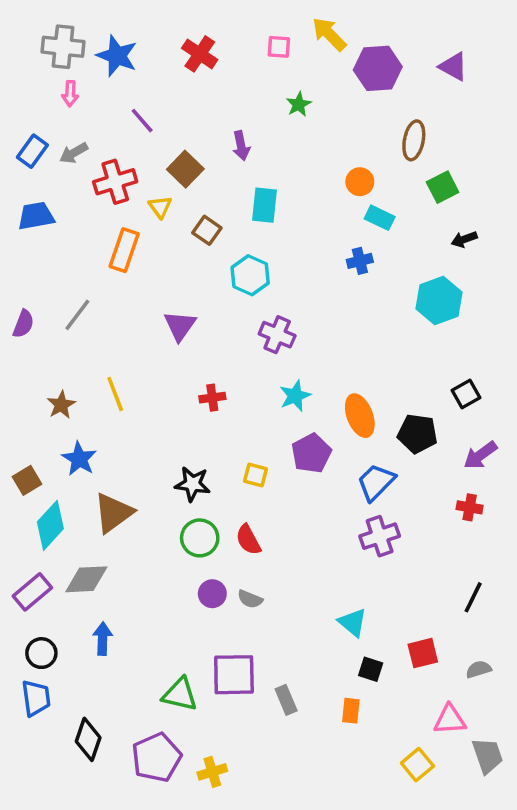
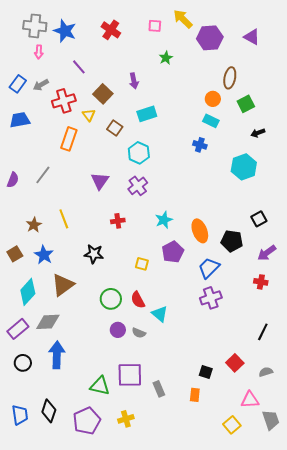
orange circle: (360, 182) -> (213, 99), moved
cyan rectangle: (264, 205) -> (147, 114), turned 66
blue cross: (360, 261) -> (200, 145), turned 32
purple cross: (277, 335) -> (138, 186), moved, turned 30
brown square: (27, 480) -> (15, 254), moved
black star: (193, 484) -> (94, 254), moved
cyan triangle: (353, 622) -> (160, 314), moved
blue arrow: (103, 639) -> (57, 355), size x1.5
red square: (423, 653) -> (235, 363), turned -30
blue trapezoid: (36, 698) -> (20, 415), moved
yellow cross: (212, 772) -> (126, 419), moved

